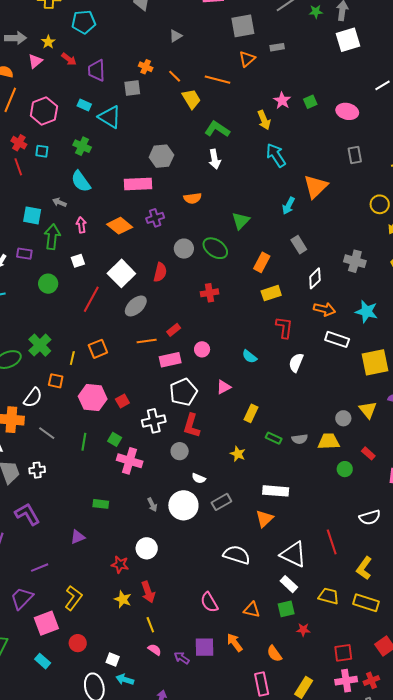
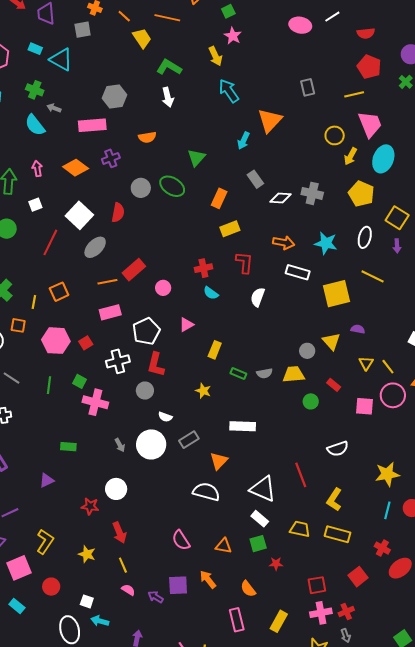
green square: (310, 102) -> (228, 11), moved
pink ellipse: (347, 111) -> (300, 25), moved
gray arrow: (59, 202) -> (54, 108), moved
white diamond: (315, 278) -> (280, 198), moved, turned 50
red cross: (210, 293) -> (203, 268), moved
red rectangle: (174, 330) -> (134, 270), size x1.6
pink rectangle: (170, 360) -> (110, 312), moved
orange triangle: (264, 519) -> (219, 461), moved
yellow star: (123, 599) -> (87, 554), moved

